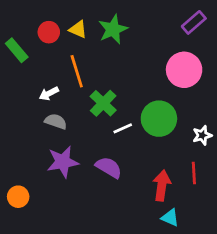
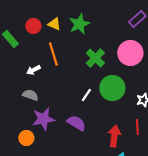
green cross: (103, 103) -> (95, 58), moved
gray semicircle: (56, 121) -> (30, 95), moved
white line: (123, 128) -> (86, 95), turned -32
orange circle: (18, 197) -> (26, 138), moved

